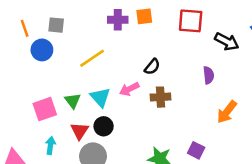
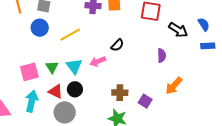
blue circle: (42, 50) -> (40, 28), moved
brown cross: (161, 97) -> (120, 93), moved
red triangle: (80, 131) -> (56, 91), turned -42
cyan arrow: (50, 146) -> (32, 101), size x1.5
purple square: (196, 150) -> (145, 101), moved

